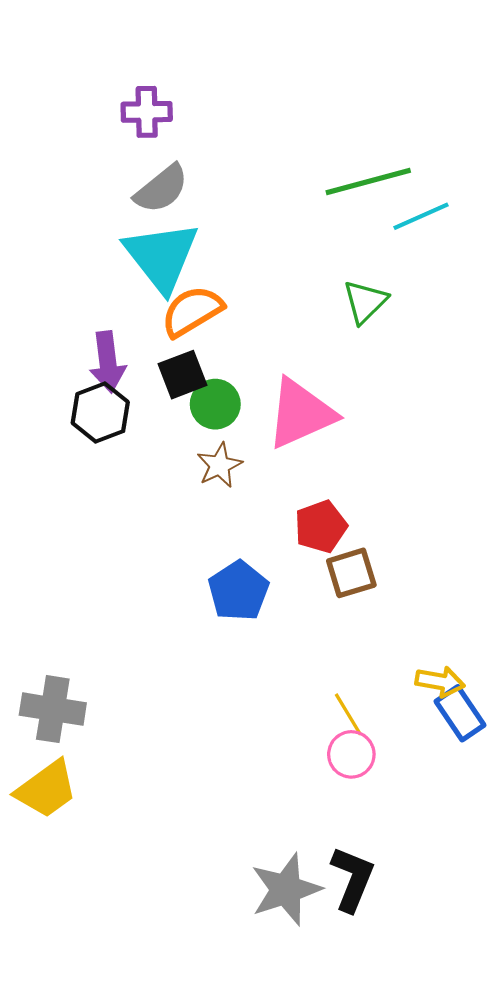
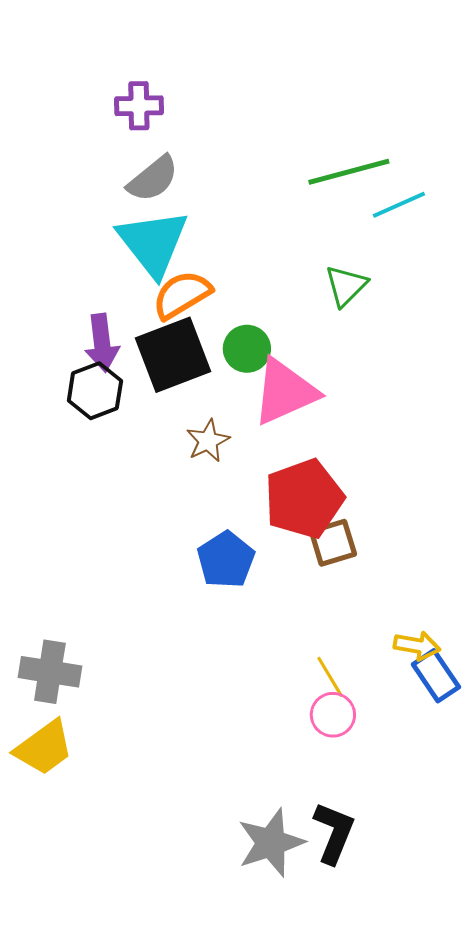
black square: (183, 375) -> (173, 355), size x1.6
green circle: (215, 404) -> (247, 349), moved
red pentagon: (321, 526) -> (304, 499), size x1.6

